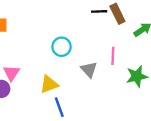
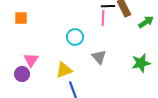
pink line: (113, 56) -> (103, 18), moved

